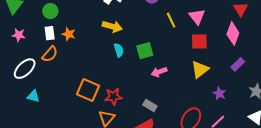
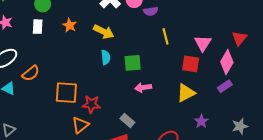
pink triangle: (197, 17) -> (203, 43), moved
orange star: (69, 34) -> (70, 25), moved
orange semicircle: (50, 54) -> (31, 73), moved
purple rectangle: (238, 64) -> (225, 86), moved
orange square: (88, 90) -> (66, 93), turned -30

